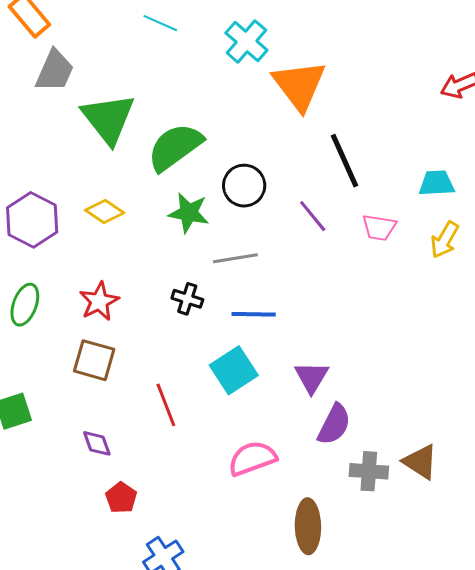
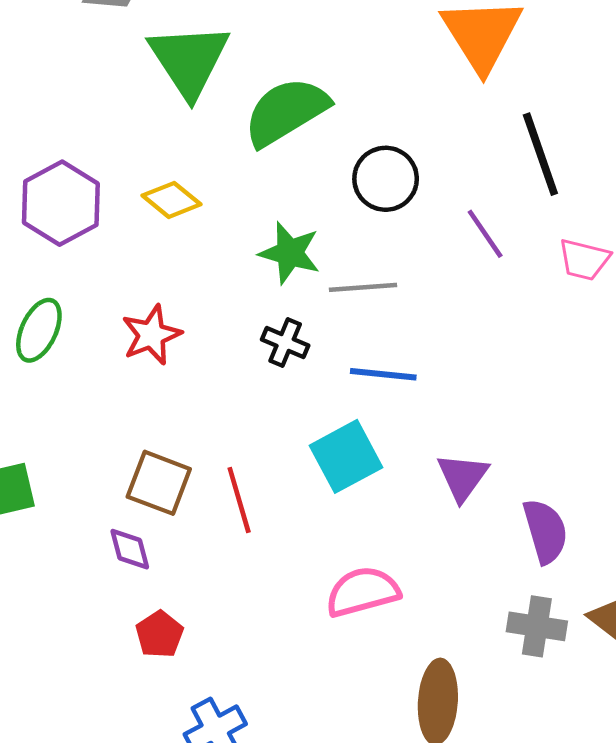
green star: (189, 213) -> (290, 253), moved
brown square: (94, 360) -> (159, 483), moved
purple semicircle: (334, 424) -> (545, 531), moved, turned -48

